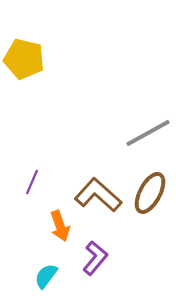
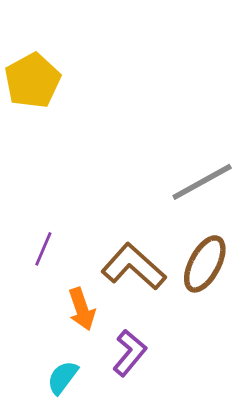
yellow pentagon: (24, 59) -> (32, 81), turned 30

